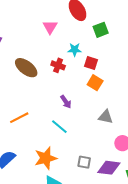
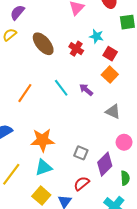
purple arrow: (66, 102) -> (86, 90), moved, turned 152
orange line: (19, 118) -> (25, 93), turned -42
cyan line: (59, 127) -> (61, 88), moved
purple diamond: (109, 168) -> (105, 164), turned -65

